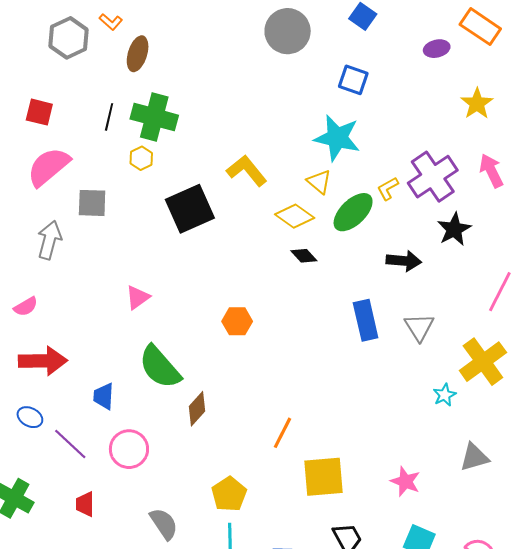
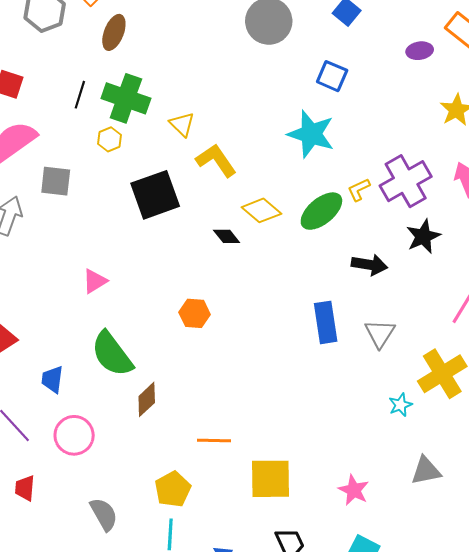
yellow triangle: (319, 182) -> (182, 124), moved
black diamond: (304, 256) -> (227, 236), moved
orange line: (282, 433) -> (214, 440), moved, turned 60

